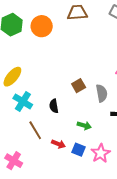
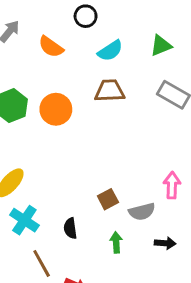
gray semicircle: (102, 93) -> (142, 212), turned 84
green arrow: (84, 126) -> (116, 242), moved, turned -112

